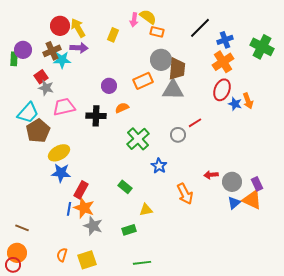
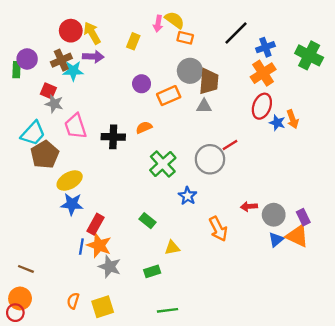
red square: (41, 77) -> (48, 91), turned -32
purple circle: (109, 86) -> (142, 84), moved
gray triangle: (173, 90) -> (204, 106), size x0.6
pink trapezoid: (64, 107) -> (75, 126), turned -95
gray circle: (178, 135) -> (210, 159), size x1.6

